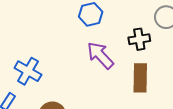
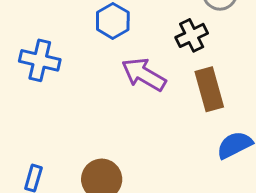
blue cross: (28, 71) -> (40, 60), moved

